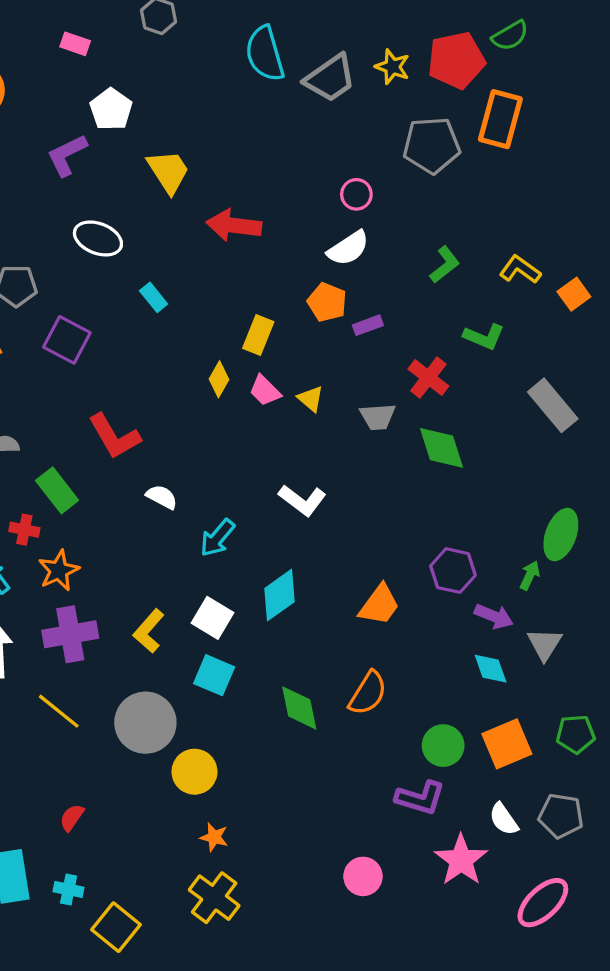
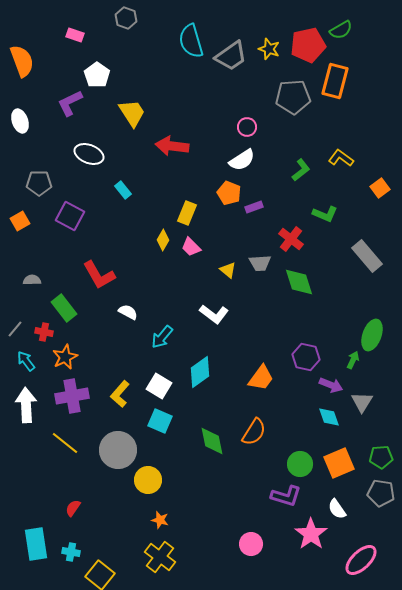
yellow L-shape: (520, 270) -> (341, 158), moved
yellow triangle: (311, 399) -> (228, 270), moved
gray pentagon: (561, 816) -> (381, 493), moved

